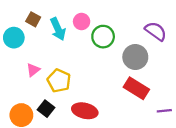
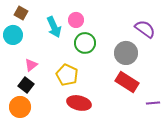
brown square: (33, 19) -> (21, 13), moved
green circle: (103, 37) -> (85, 43), moved
yellow pentagon: (59, 81) -> (67, 75), moved
black square: (46, 109) -> (26, 85), moved

